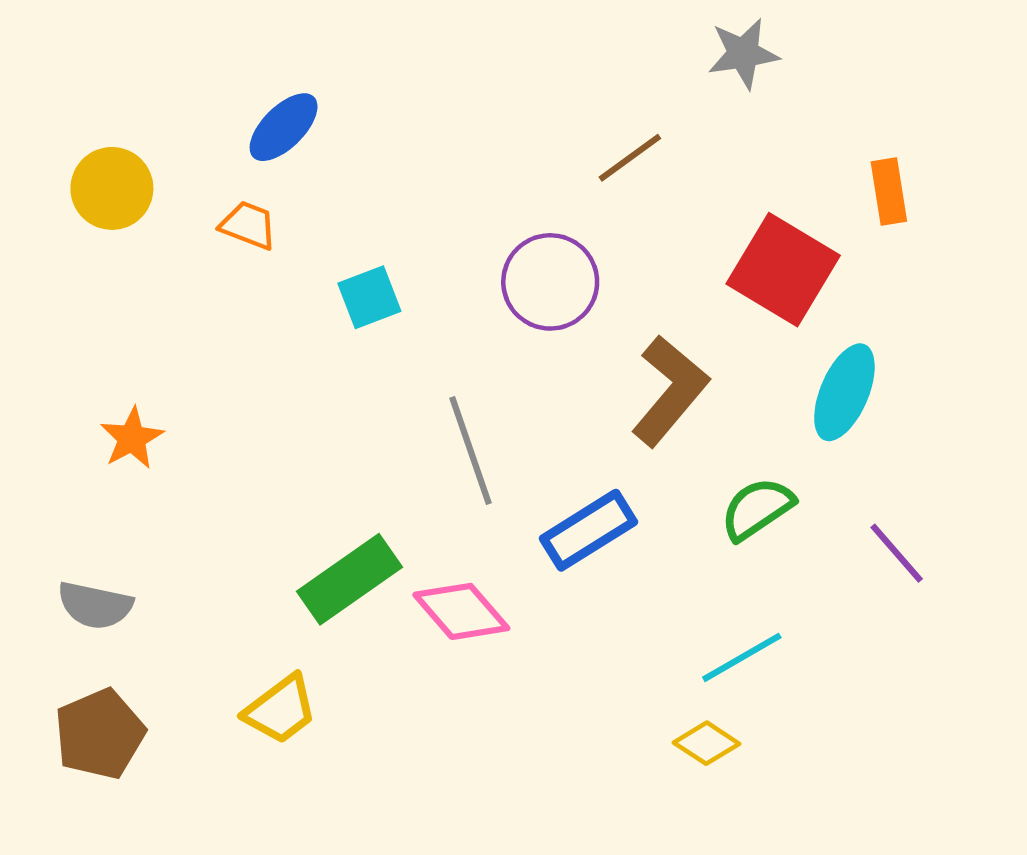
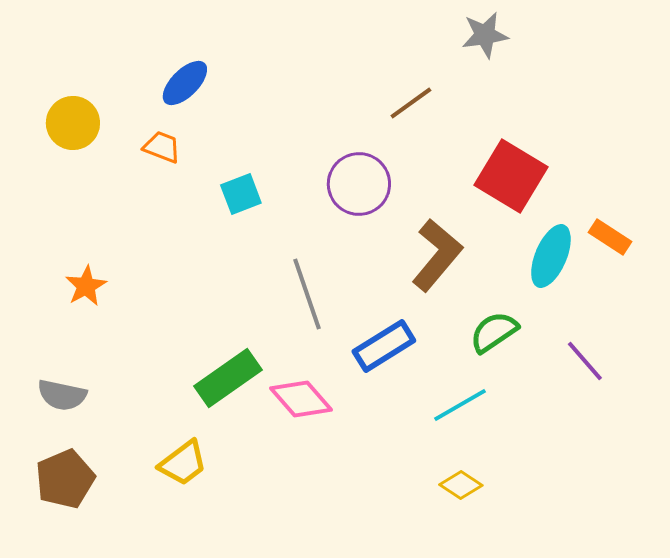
orange rectangle: (889, 191) -> (610, 237), moved, turned -48
cyan line: (742, 657) -> (460, 405), moved

